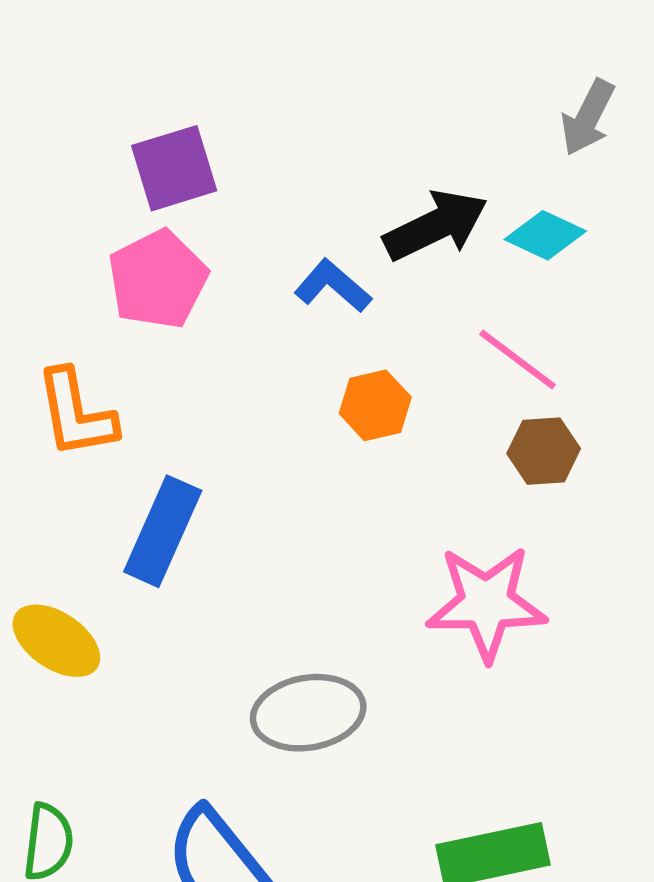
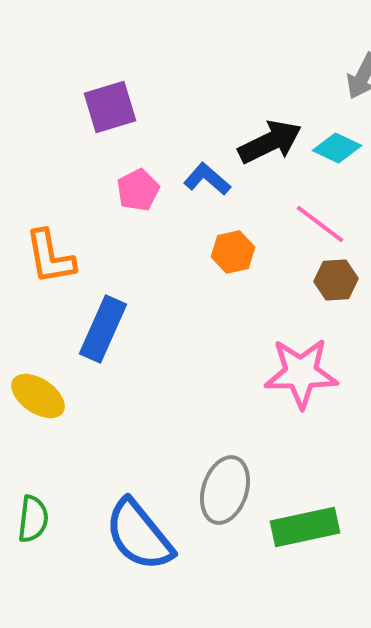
pink pentagon: (158, 279) -> (138, 190), moved, size x0.7
gray ellipse: (308, 713) -> (225, 490), moved, turned -62

